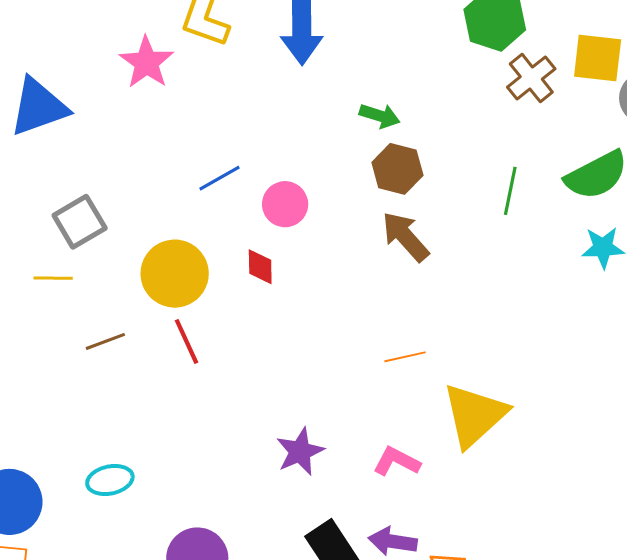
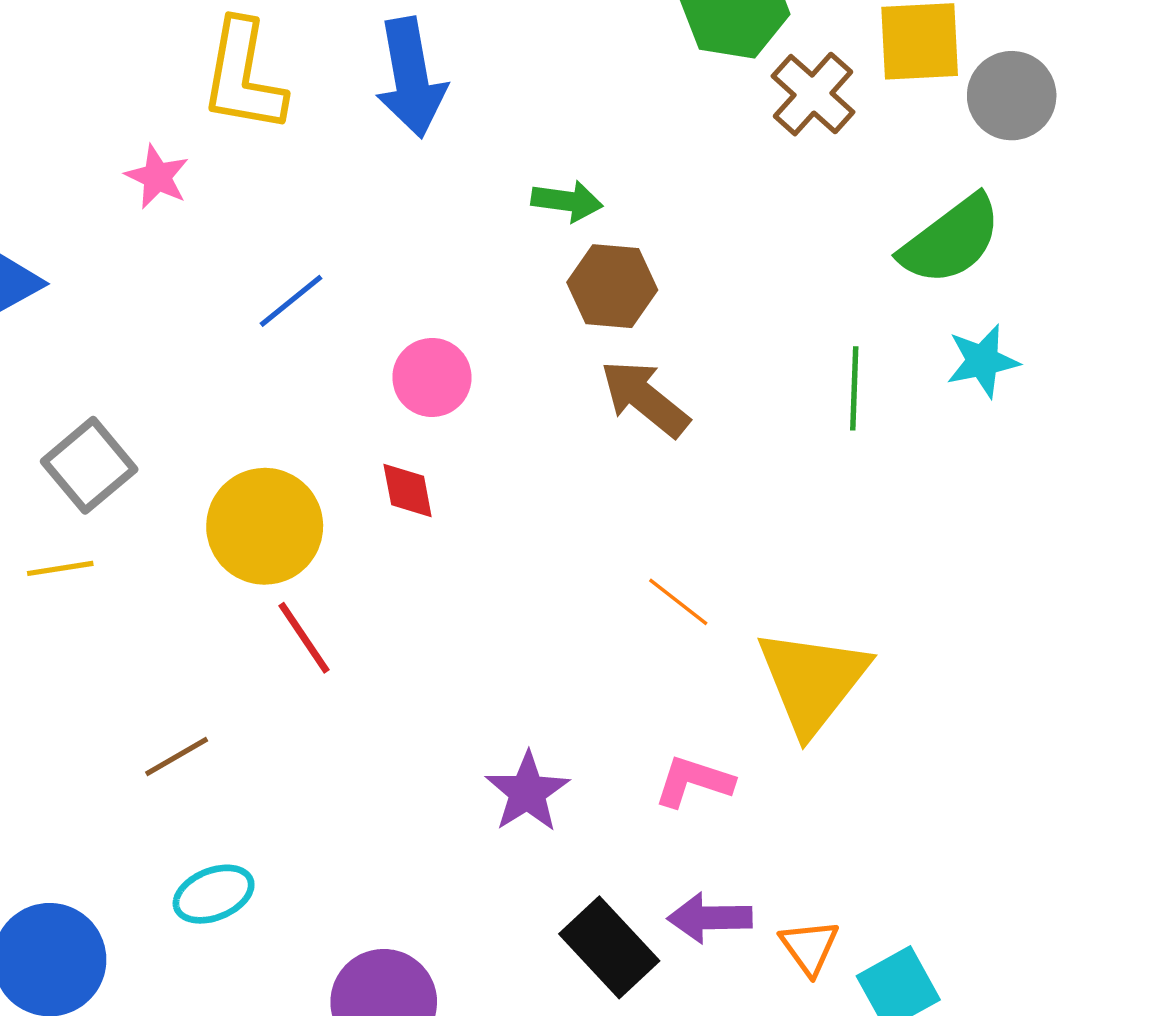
pink star: (146, 62) -> (157, 177), size x0.7
blue line: (220, 178) -> (291, 301), moved
green line: (510, 191) -> (854, 388), moved
brown line: (105, 341) -> (177, 756), moved
orange line: (405, 357) -> (678, 602), turned 60

